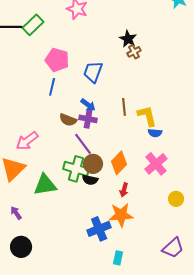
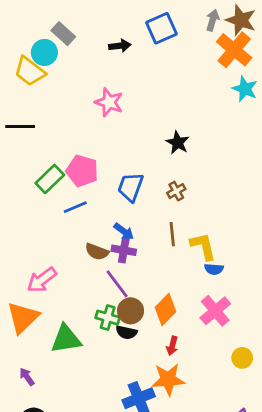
green rectangle: (33, 25) -> (50, 179), moved
brown cross: (134, 52) -> (176, 191), moved
blue line: (52, 87) -> (75, 207), turned 54
green cross: (76, 169) -> (108, 318), size x0.7

